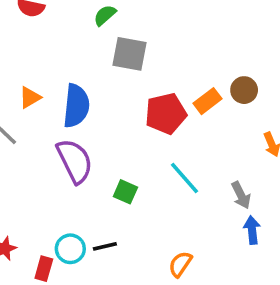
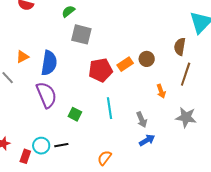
cyan line: (185, 178) -> (110, 108), turned 30
blue arrow: (252, 230) -> (147, 140), turned 63

